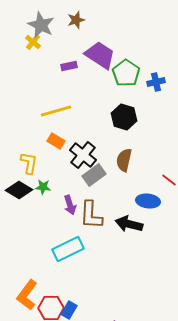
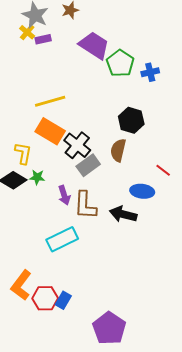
purple rectangle: (69, 66) -> (43, 39), moved
black hexagon: (124, 117) -> (131, 120), moved
orange rectangle: (56, 141) -> (50, 131), size x1.6

